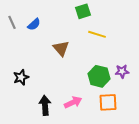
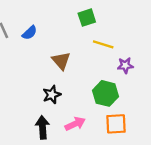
purple star: (122, 71) -> (125, 65), moved
black star: (21, 77) -> (52, 95), moved

